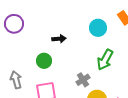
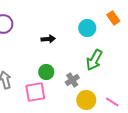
green circle: (44, 61) -> (46, 72), moved

